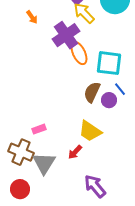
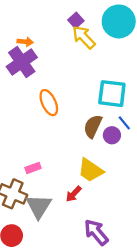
orange arrow: (32, 17) -> (25, 42), turned -48
purple cross: (66, 35) -> (22, 62), moved
orange ellipse: (79, 53) -> (49, 103), moved

